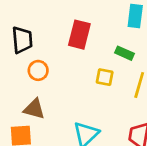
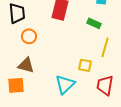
yellow square: (105, 77) -> (85, 65), moved

